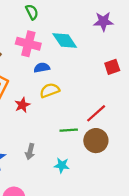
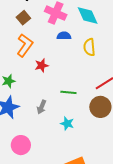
yellow semicircle: (50, 90) -> (89, 47), moved, turned -84
green line: (69, 130) -> (68, 92), moved

